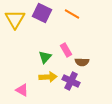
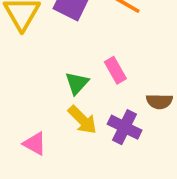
brown semicircle: (82, 62) -> (159, 101), moved
yellow arrow: (48, 77) -> (82, 120), turned 48

